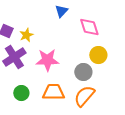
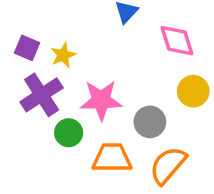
gray circle: (83, 72) -> (150, 122), moved
green circle: (21, 93) -> (69, 133), moved

